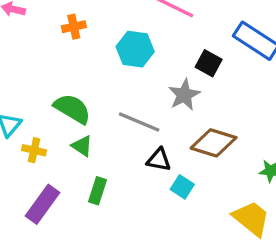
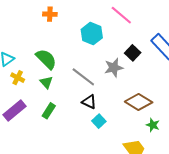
orange cross: (74, 27) -> (50, 14), moved
brown diamond: (214, 143) -> (139, 102), moved

